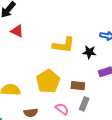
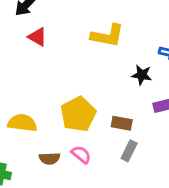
yellow L-shape: (64, 45) -> (107, 36), moved
pink semicircle: (62, 109) -> (81, 154), moved

